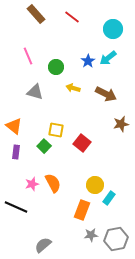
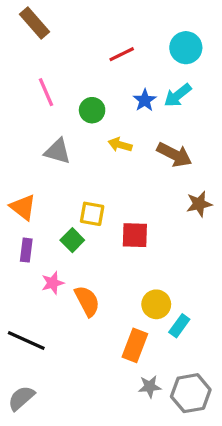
brown rectangle: (36, 14) -> (34, 23), moved
red line: (72, 17) -> (122, 54), moved, turned -63
red square: (82, 143) -> (135, 235), turned -36
pink star: (32, 184) -> (53, 283), moved
gray semicircle: (43, 245) -> (21, 398), moved

